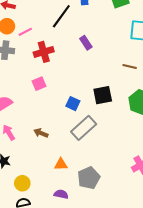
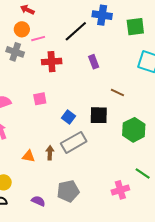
brown line: (130, 66) -> (117, 92), moved
pink square: (39, 84) -> (40, 99), moved
brown arrow: (41, 133) -> (50, 153), moved, turned 56
orange triangle: (61, 164) -> (29, 156), moved

